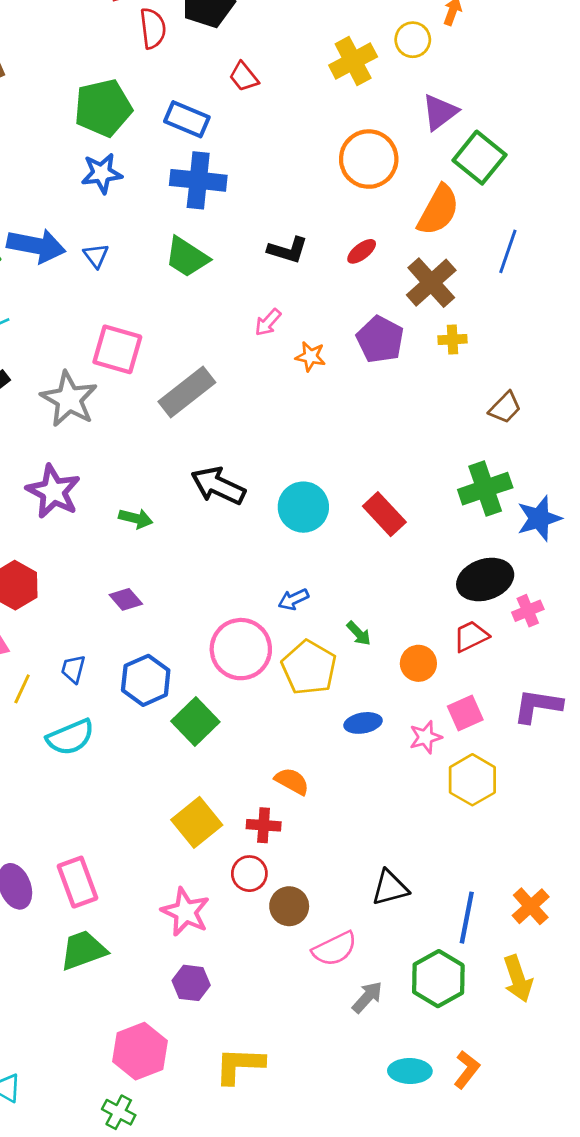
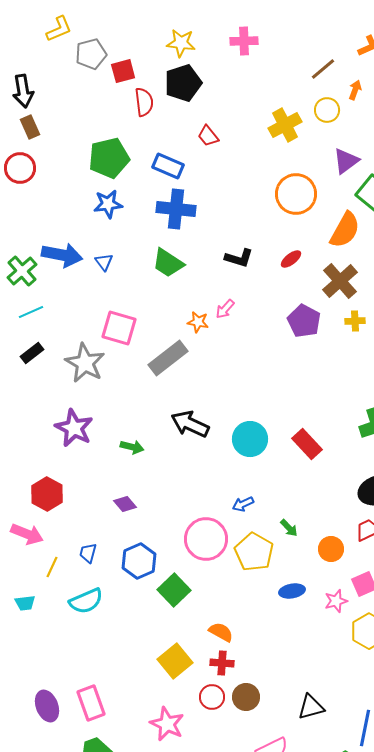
orange star: (310, 356) -> (198, 322), moved
orange semicircle: (292, 781) -> (221, 632), moved
brown circle: (289, 906) -> (246, 697), moved

